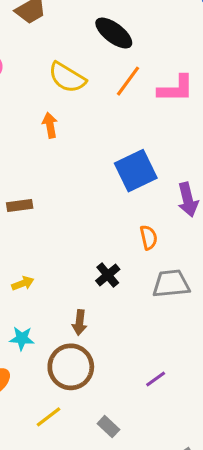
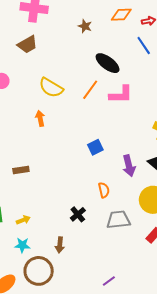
black ellipse: (114, 33) -> (108, 63), moved
blue square: (136, 171) -> (95, 147), size x0.6
cyan star: (22, 338) -> (22, 245), moved
brown circle: (71, 367) -> (39, 271), moved

